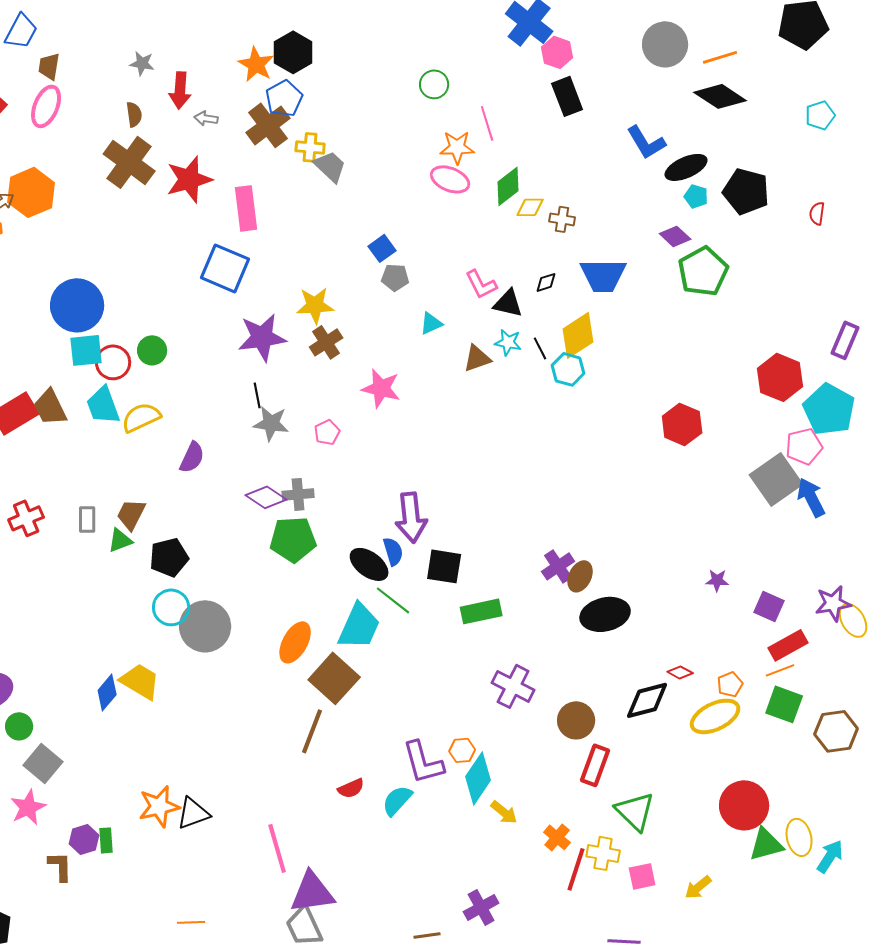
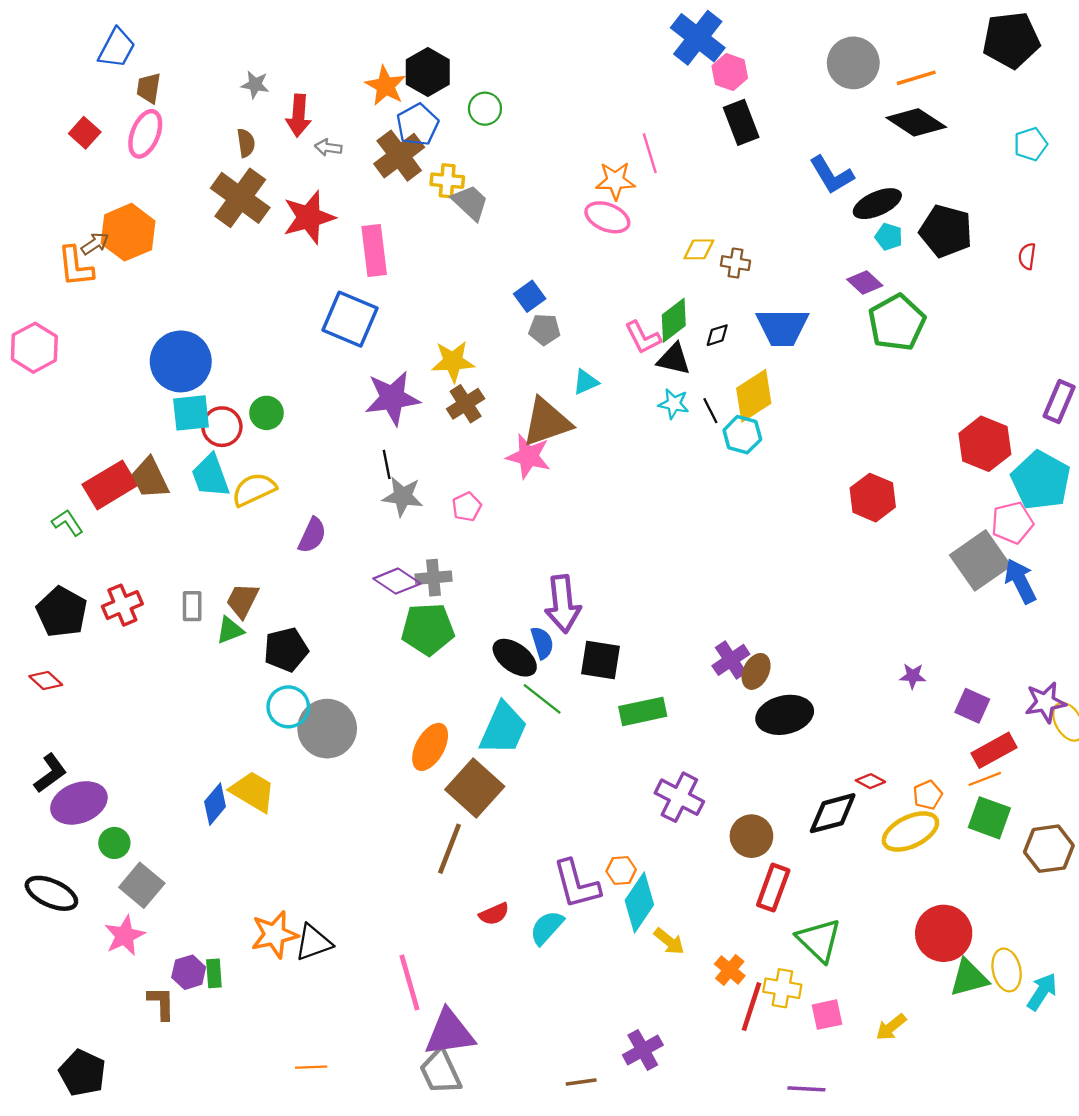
green circle: (434, 84) -> (485, 109), moved
green diamond: (508, 186) -> (674, 320), moved
brown triangle: (477, 358) -> (547, 422), moved, size x1.6

